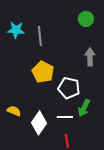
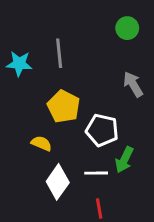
cyan star: (16, 30) -> (19, 64), moved
gray arrow: (90, 57) -> (133, 84), turned -30
yellow semicircle: (14, 111) -> (41, 143), moved

